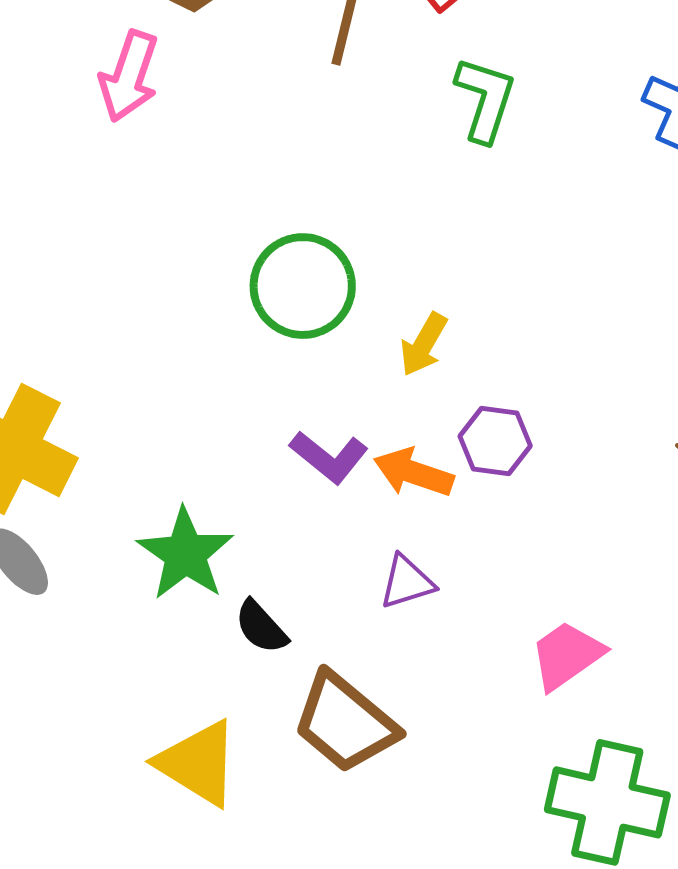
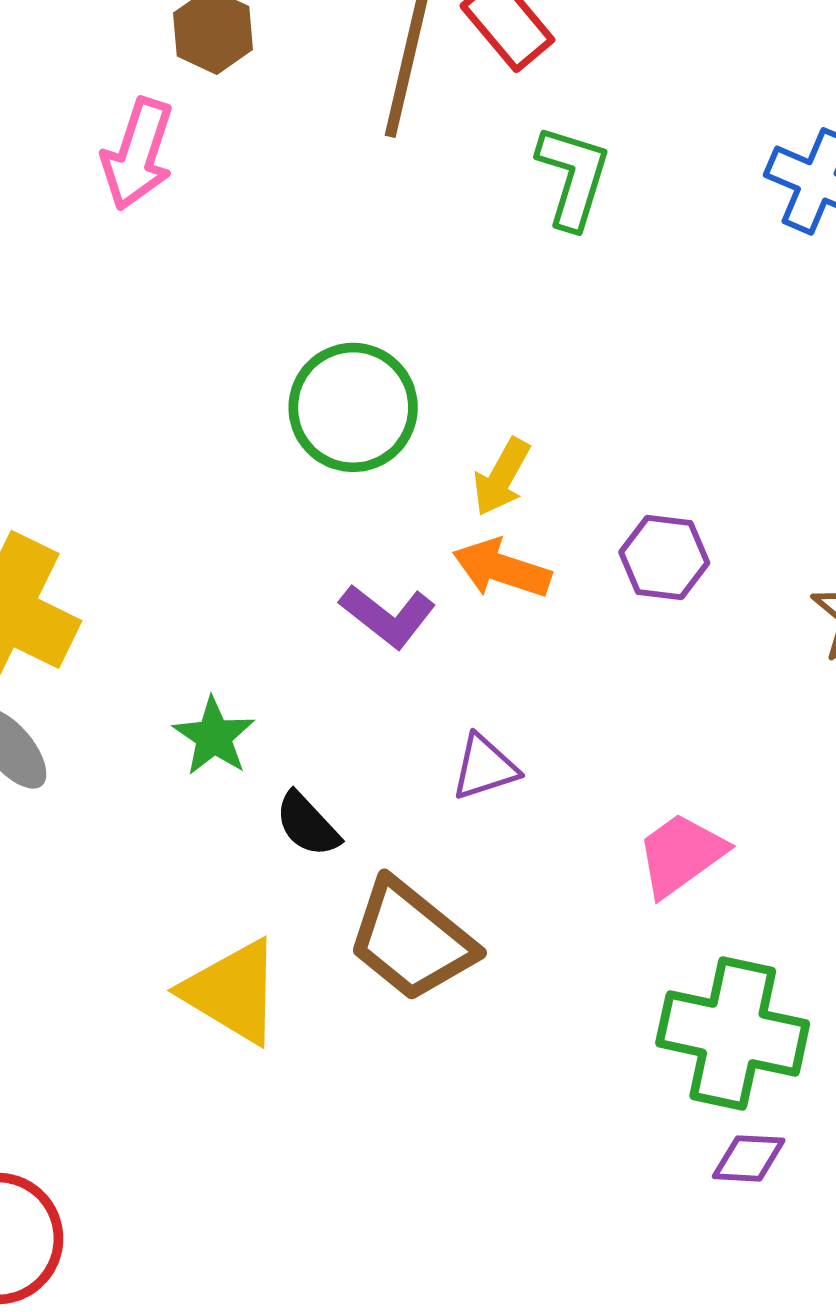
purple hexagon: (495, 441) -> (664, 557), moved
orange arrow: (414, 473) -> (502, 569), moved
green star: (185, 554) -> (214, 736), size x0.7

